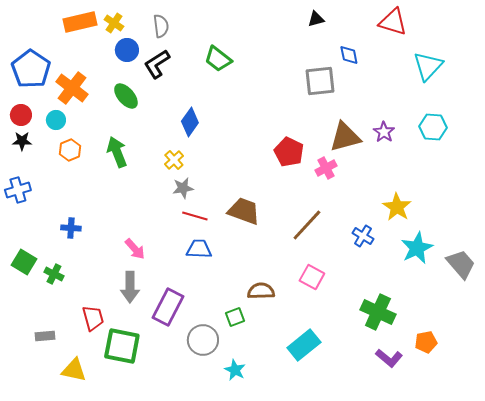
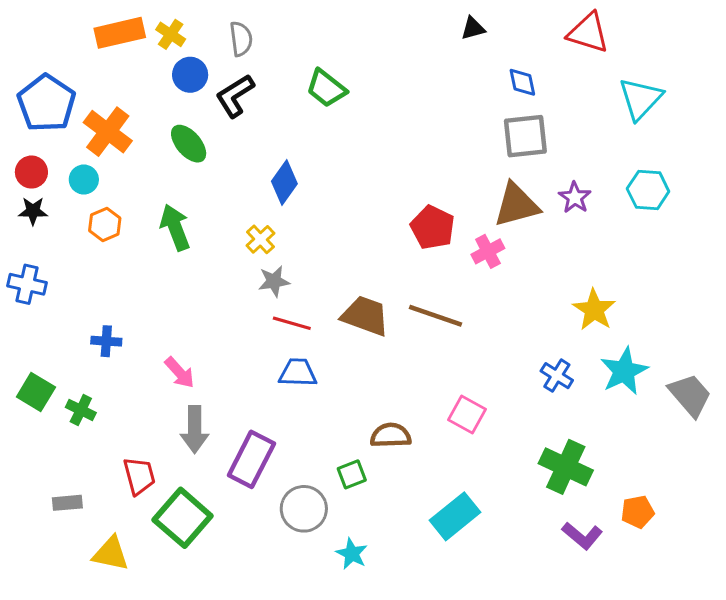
gray square: (320, 81) -> (525, 136), moved
blue cross: (18, 190) -> (27, 284), turned 30
brown line: (307, 225) -> (436, 316), moved, turned 66
blue cross: (363, 236) -> (557, 376), moved
pink arrow: (135, 249) -> (180, 373), moved
green square: (122, 346) -> (183, 518), turned 30

